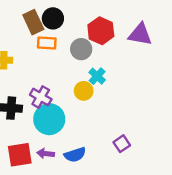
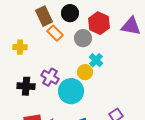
black circle: (53, 18) -> (70, 13), moved
orange rectangle: (47, 43) -> (55, 33), turned 42
cyan circle: (49, 119) -> (71, 91), moved

